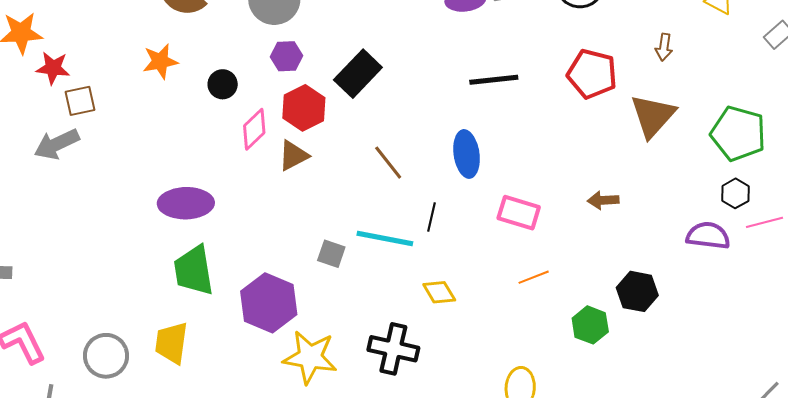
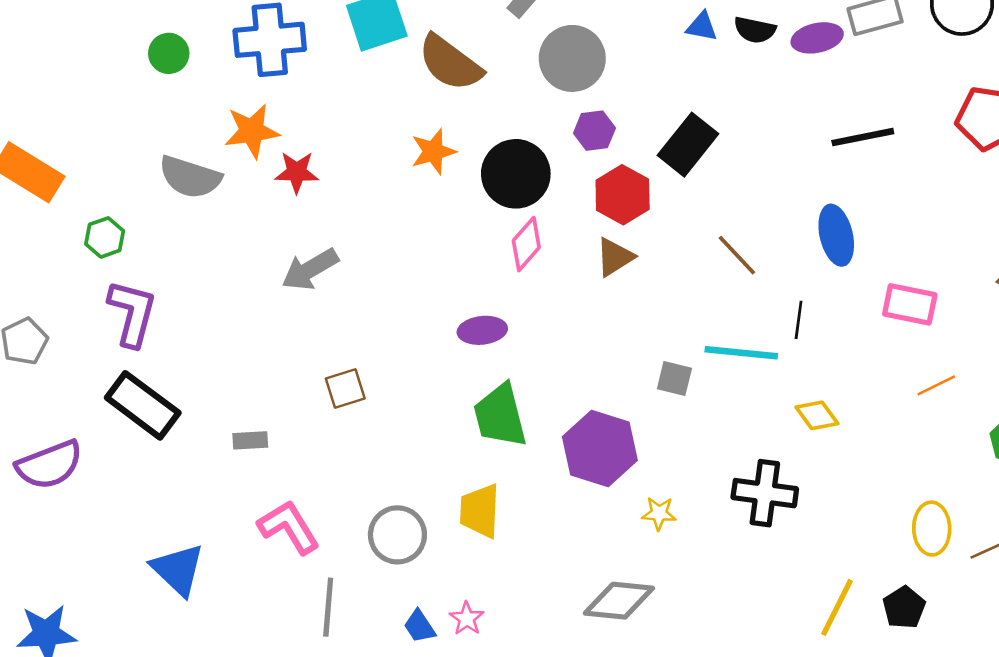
black circle: (223, 84) -> (516, 174), size x1.8
brown square: (80, 101) -> (345, 388), moved
pink diamond: (254, 129) -> (526, 244), moved
purple ellipse: (186, 203) -> (482, 330), size x0.7
yellow star: (310, 357) -> (659, 513), size x0.5

